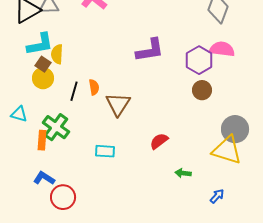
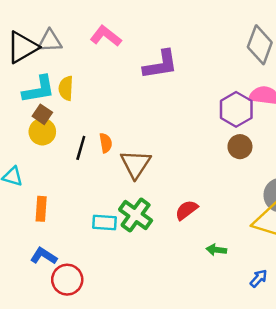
purple L-shape: (150, 50) -> (160, 65), moved
yellow semicircle: (57, 54) -> (66, 88), moved
green cross: (56, 127) -> (136, 215), moved
cyan rectangle: (105, 151) -> (104, 222), moved

